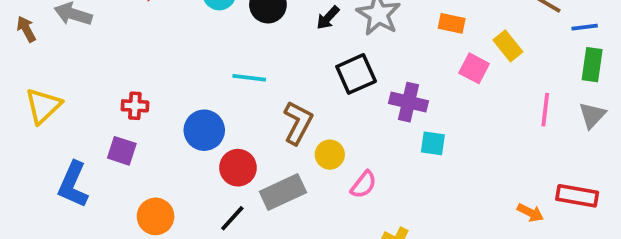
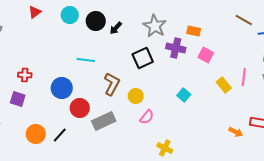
black arrow: (328, 18) -> (116, 28), moved
yellow rectangle: (508, 46) -> (224, 85), moved
purple cross: (409, 102) -> (176, 48), moved
cyan square: (433, 143) -> (184, 95), turned 32
yellow circle: (330, 155) -> (136, 96), moved
black line: (232, 218) -> (60, 135), moved

